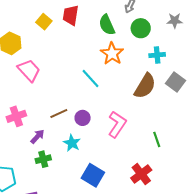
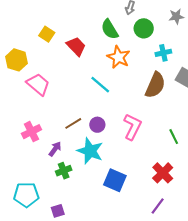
red trapezoid: (71, 15) -> (76, 46), moved, turned 135
cyan star: (72, 143) -> (90, 151), size x1.5

